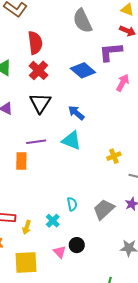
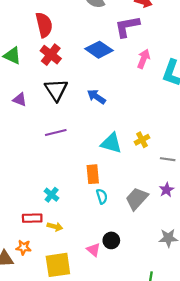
cyan triangle: (72, 140) -> (111, 143), moved
orange rectangle: (21, 161) -> (93, 174), moved
cyan cross: (53, 221) -> (52, 195), moved
yellow arrow: (27, 227) -> (55, 227), turned -88

